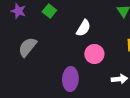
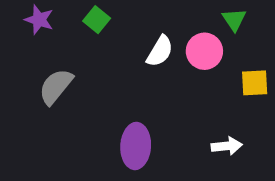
pink circle: (94, 54) -> (204, 51), moved

